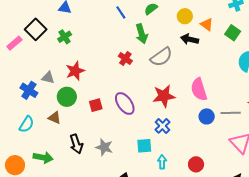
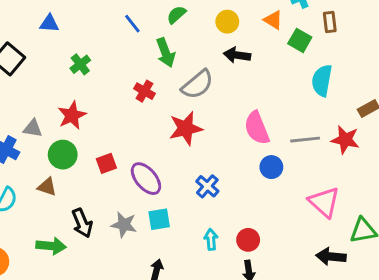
orange triangle: (207, 24) -> (273, 20), moved
green cross: (65, 37) -> (80, 64), moved
red star: (164, 96) -> (186, 128), moved
purple ellipse: (125, 103) -> (146, 179), moved
gray line: (231, 113) -> (305, 140), moved
cyan square: (144, 146) -> (159, 219), moved
green arrow: (43, 158) -> (51, 246), moved
red circle: (196, 164) -> (248, 240), moved

